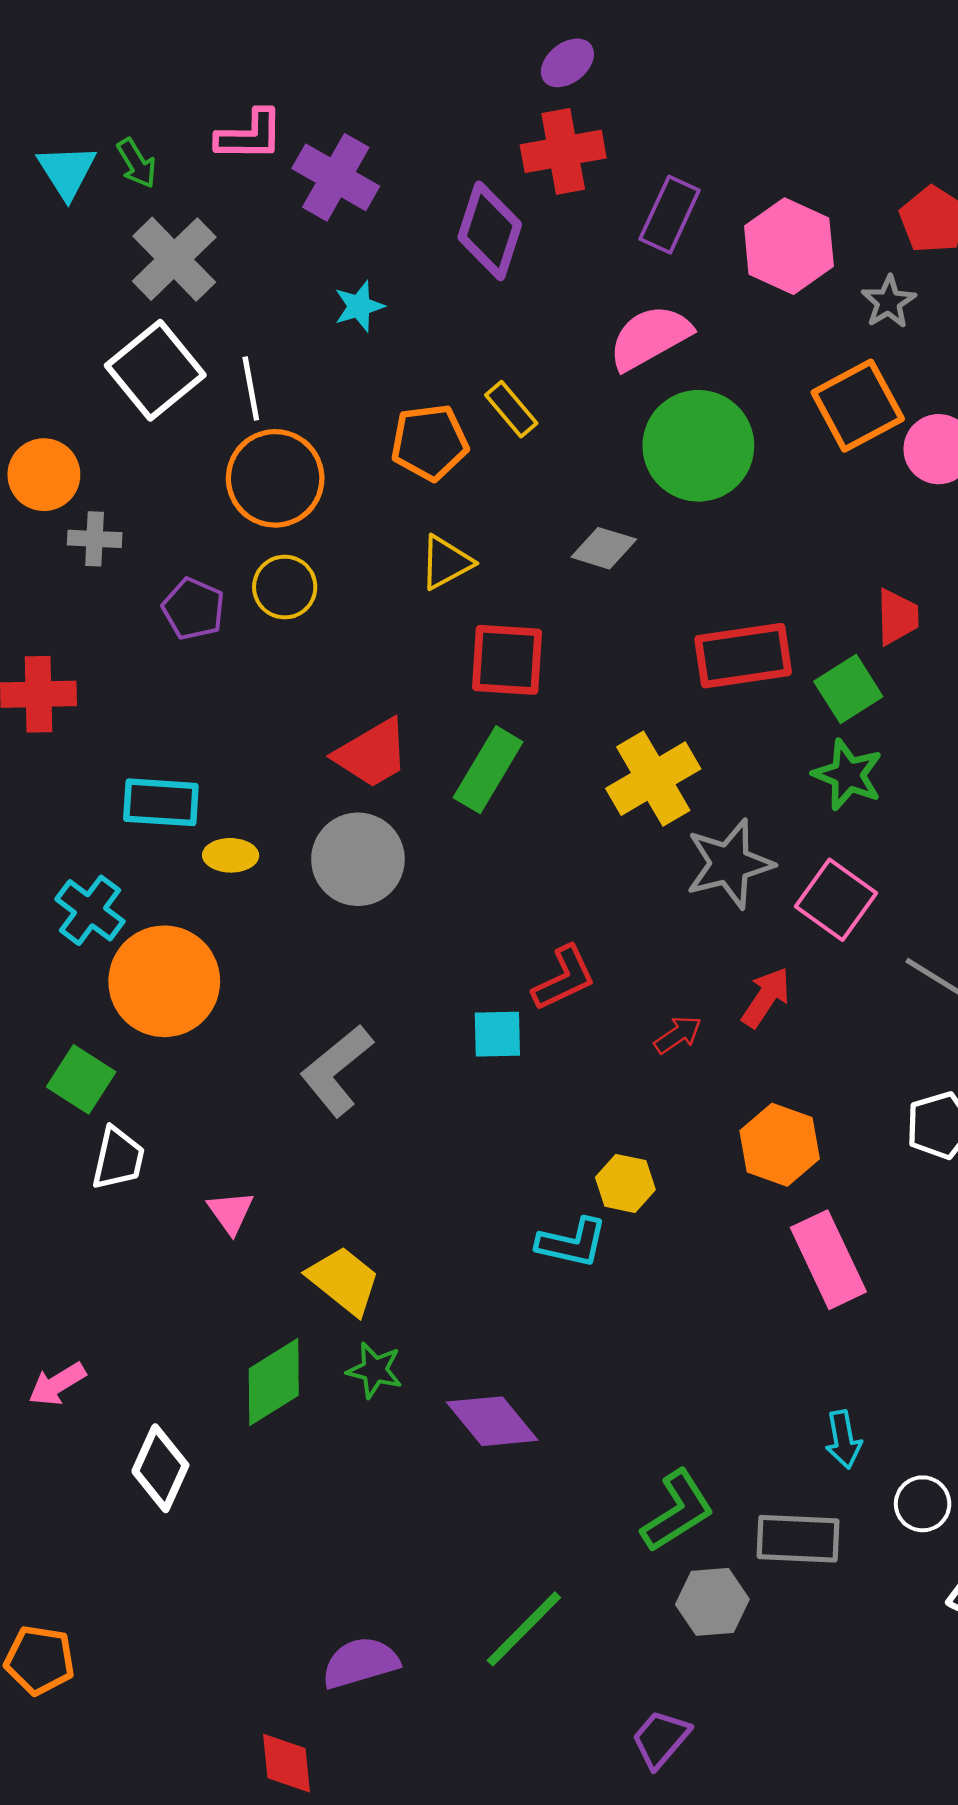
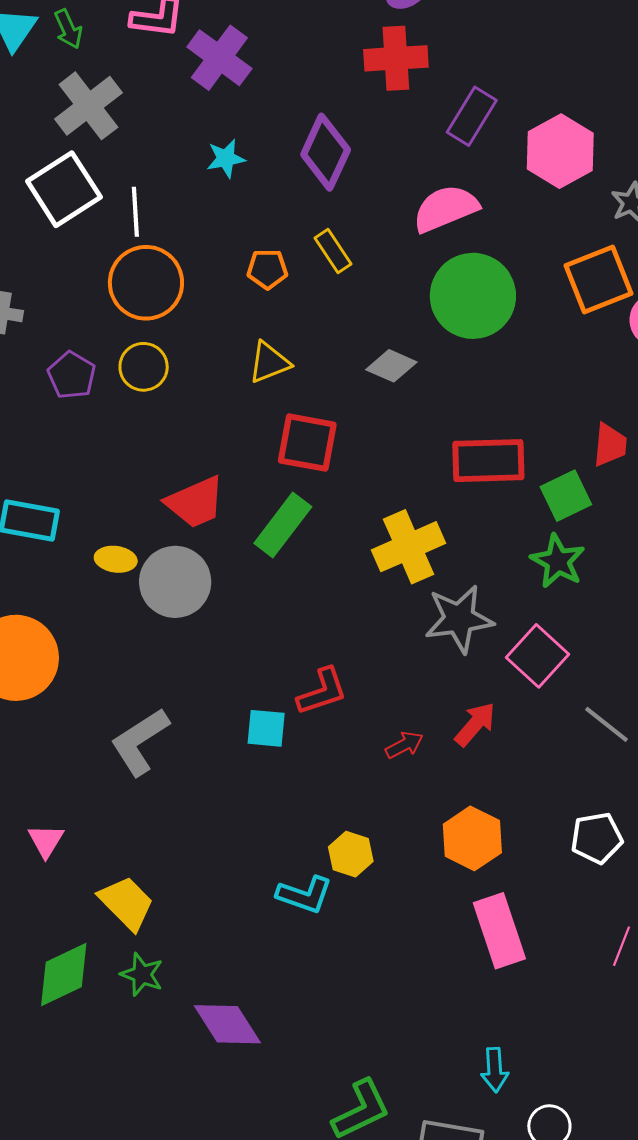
purple diamond: (490, 231) -> (326, 152), moved
orange pentagon: (429, 442) -> (267, 269), size x0.7
yellow ellipse: (231, 855) -> (116, 559), moved

